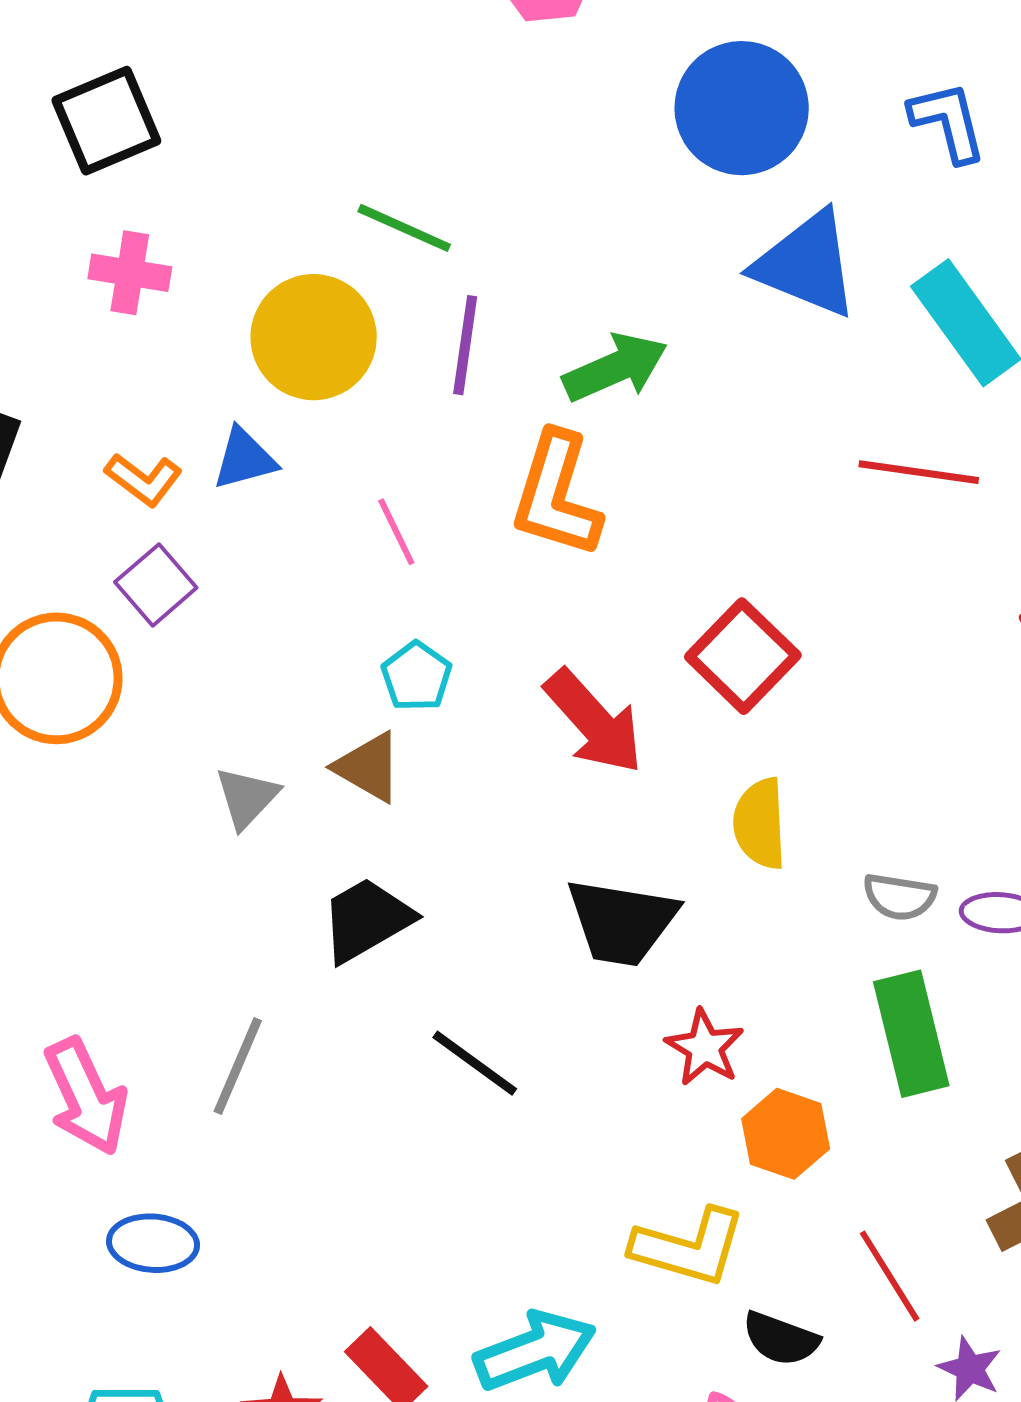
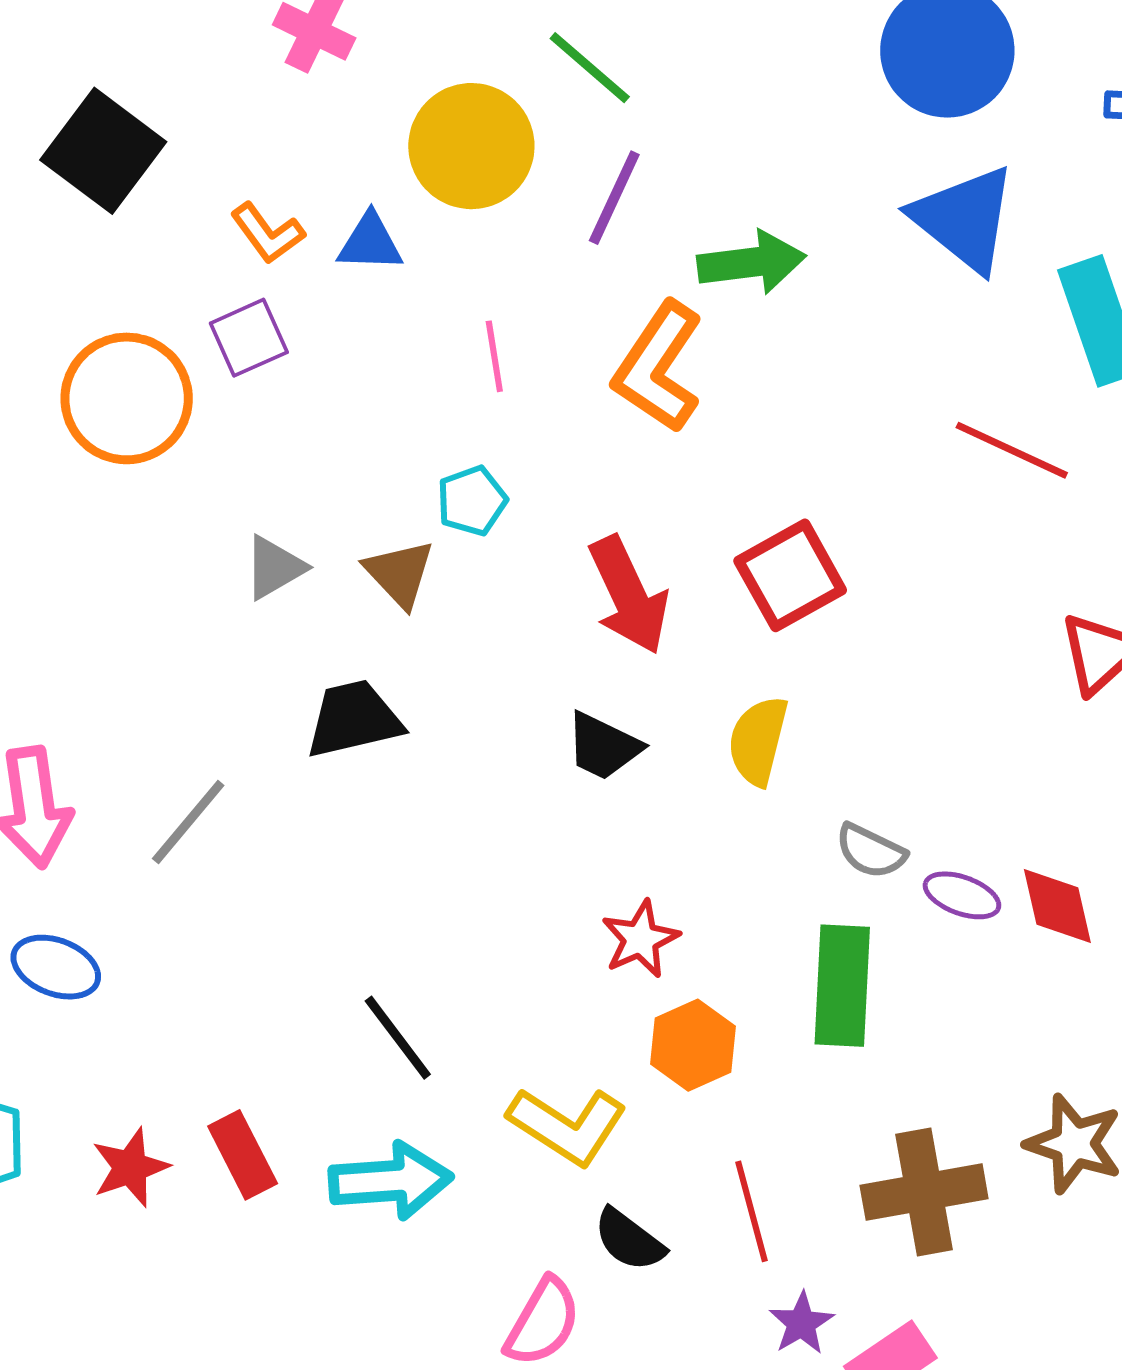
black trapezoid: (622, 922) -> (603, 746), moved, size x0.7
black line: (475, 1063) -> (398, 1038), moved

